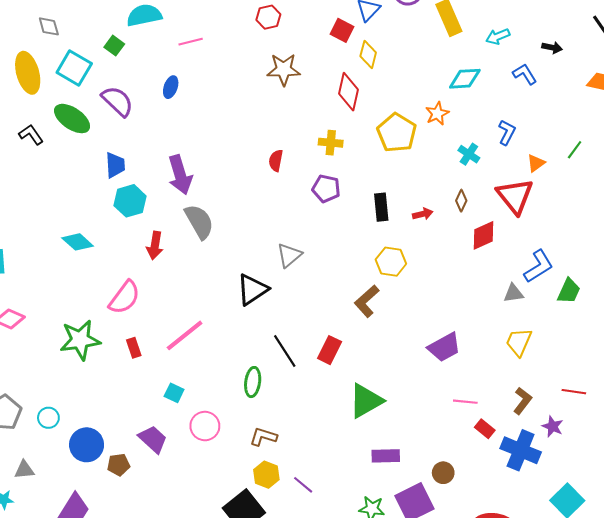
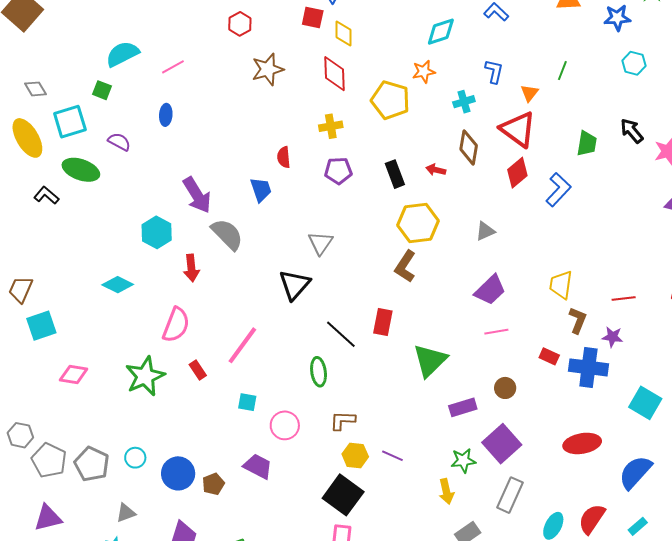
cyan square: (74, 68) -> (70, 122), turned -32
purple semicircle: (117, 101) -> (119, 142), size x0.7
orange star: (437, 114) -> (424, 72), turned 30
cyan cross: (469, 154) -> (464, 102), turned -35
blue trapezoid: (115, 165) -> (261, 190), moved
brown diamond: (461, 201) -> (469, 147), size x1.6
red arrow: (423, 214) -> (436, 170), turned -138
red diamond: (484, 235) -> (517, 173), moved
yellow hexagon: (391, 262) -> (418, 223), size x1.4
green trapezoid: (569, 291) -> (587, 143), moved
gray triangle: (513, 293) -> (485, 231), moved
yellow trapezoid: (519, 342) -> (561, 285), moved
pink line: (465, 402) -> (496, 332), moved
purple trapezoid: (153, 439) -> (258, 466), moved
brown circle: (443, 473) -> (505, 388), moved

